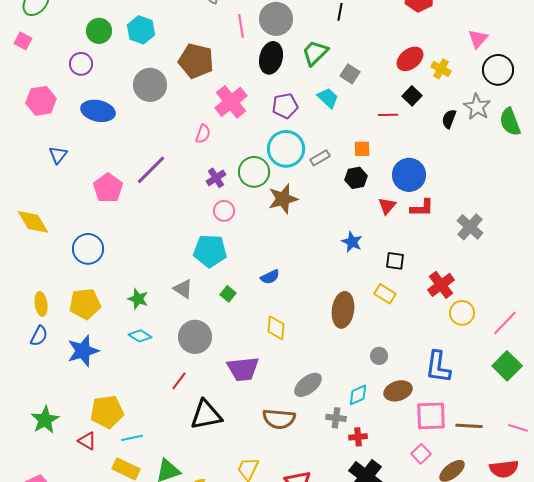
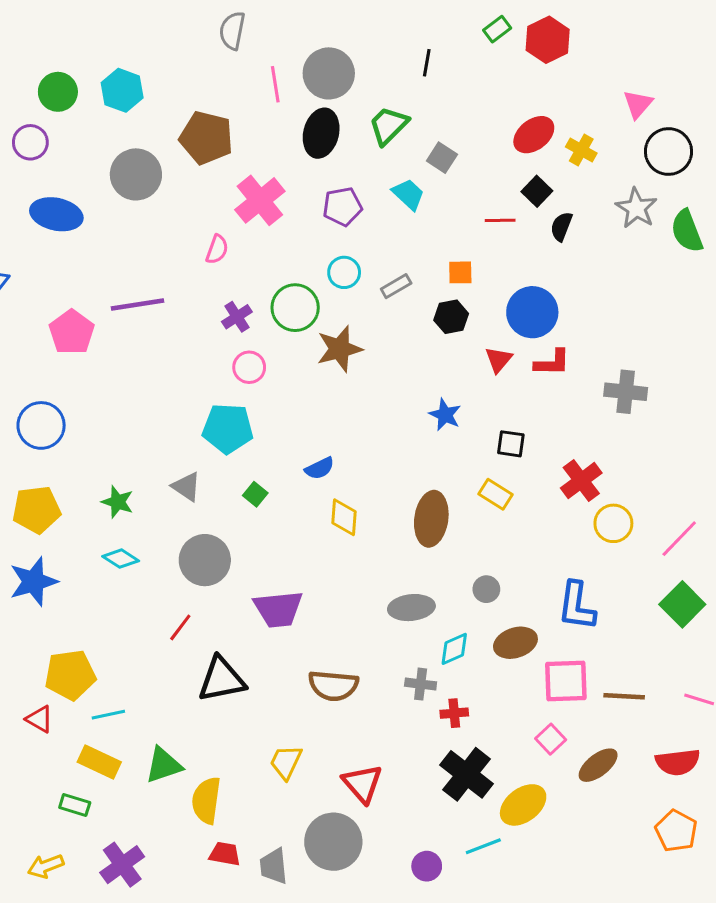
black semicircle: (449, 119) -> (561, 226), moved
cyan circle: (286, 149) -> (344, 272), size x0.6
purple line: (151, 170) -> (137, 305), turned 36
gray cross: (470, 227) -> (626, 392), turned -36
yellow diamond: (276, 328) -> (344, 517), moved
gray ellipse: (308, 385) -> (411, 608), moved, turned 32

